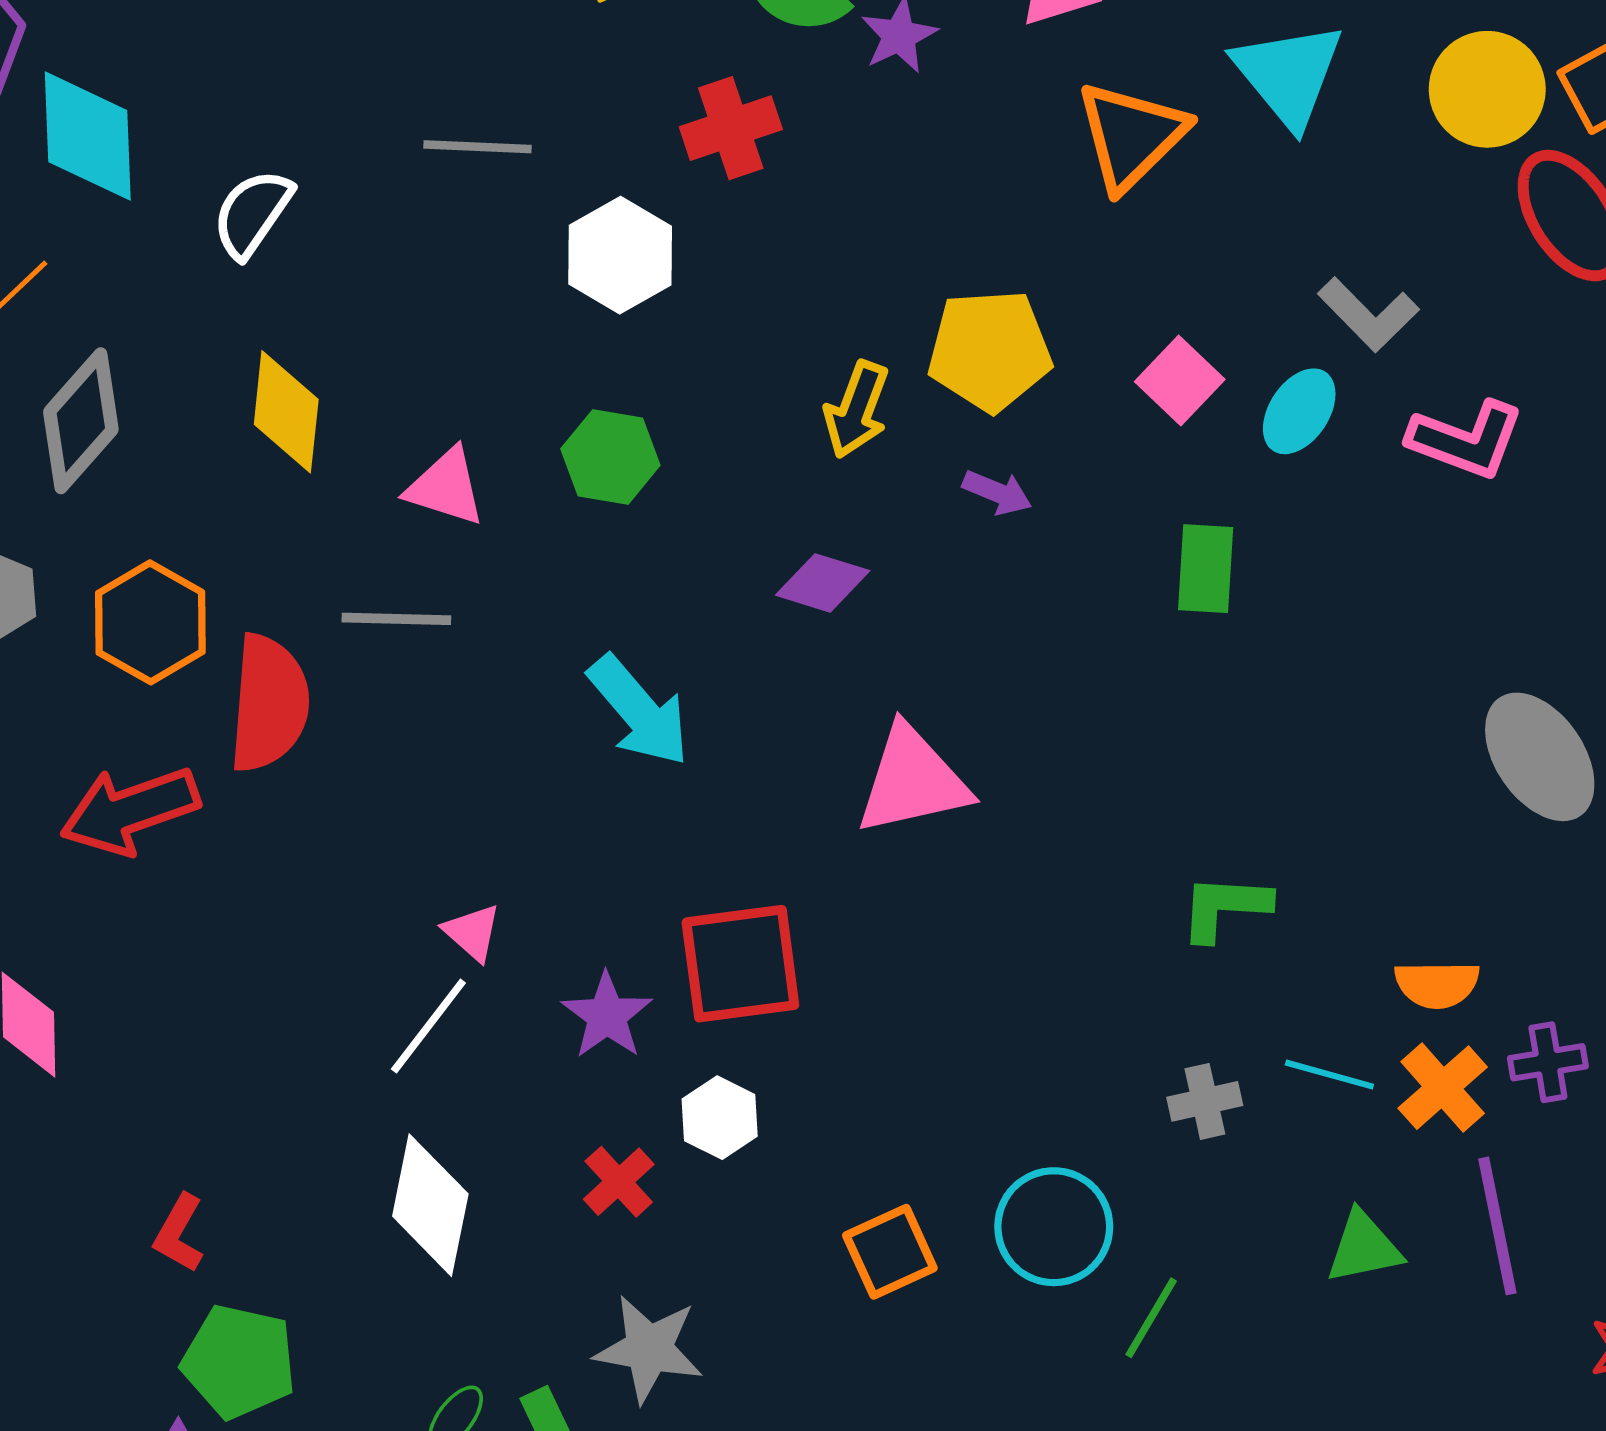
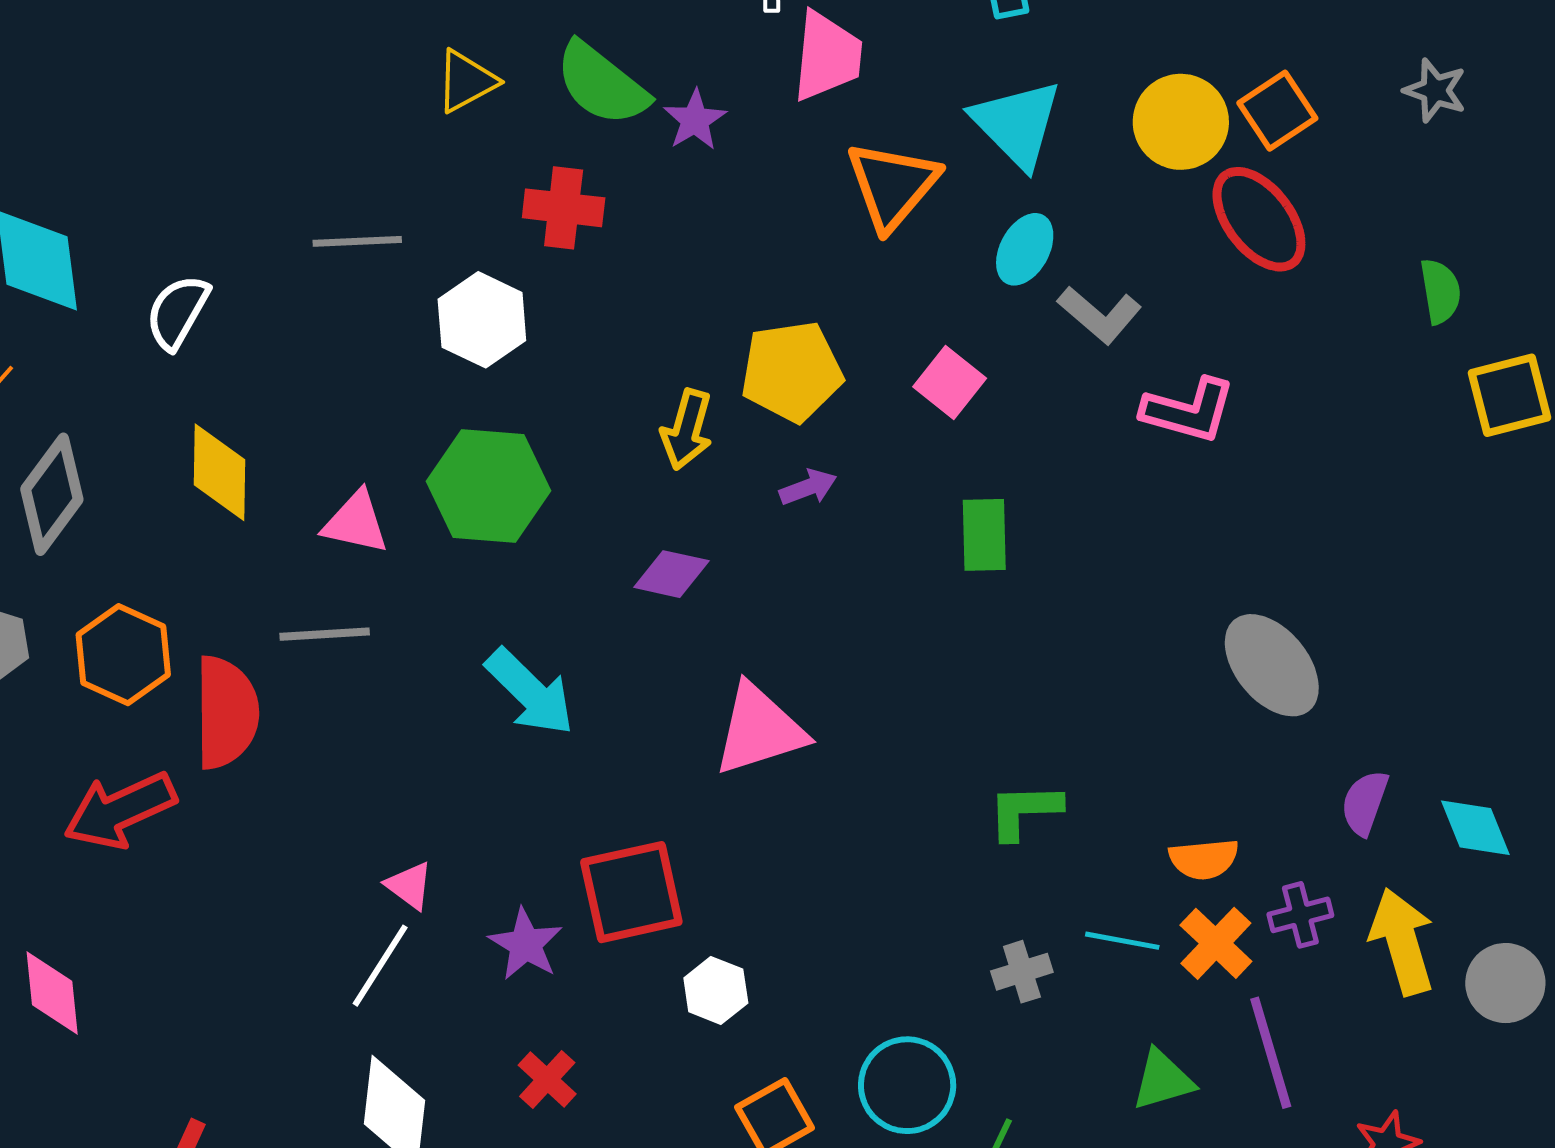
red cross: (731, 128) -> (564, 208), turned 30
cyan ellipse: (1299, 411) -> (1025, 249), moved
green hexagon: (610, 457) -> (488, 486), size x1.5
purple arrow: (997, 492) -> (808, 487), turned -38
white hexagon: (720, 1118) -> (716, 990), moved

